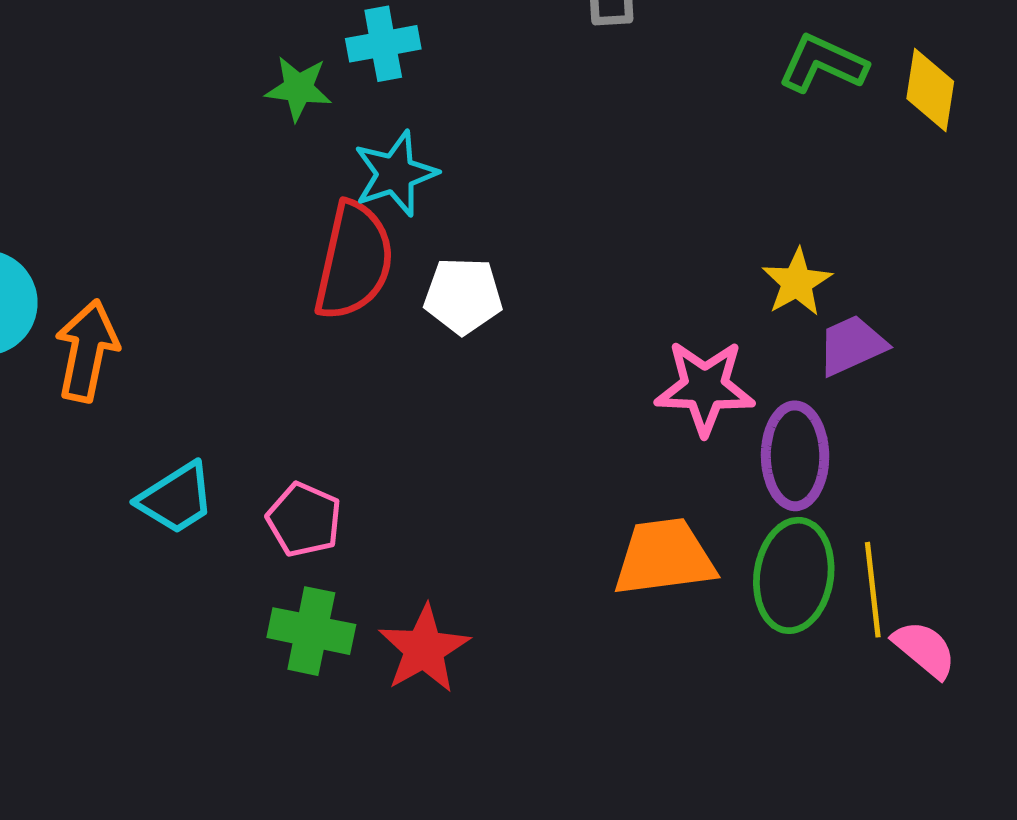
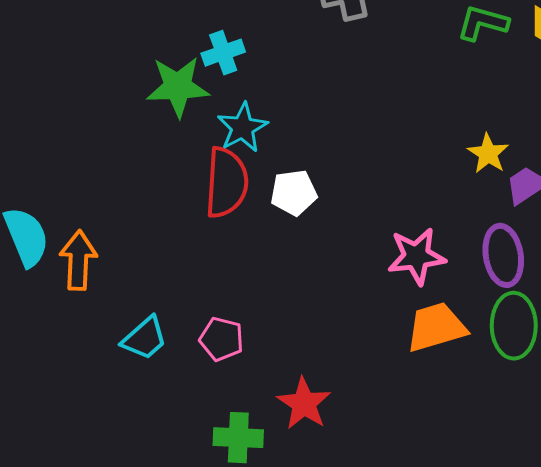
green star: (298, 88) -> (178, 87), size x1.6
pink star: (705, 387) -> (416, 256), moved
green cross: (311, 631) -> (238, 438), moved

